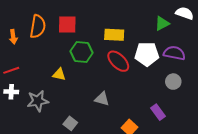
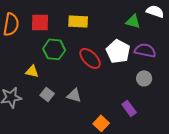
green triangle: (162, 23) -> (133, 21), turned 42
yellow rectangle: (114, 35) -> (78, 21), moved
white pentagon: (147, 54) -> (118, 51), turned 30
gray square: (70, 123) -> (47, 94), moved

